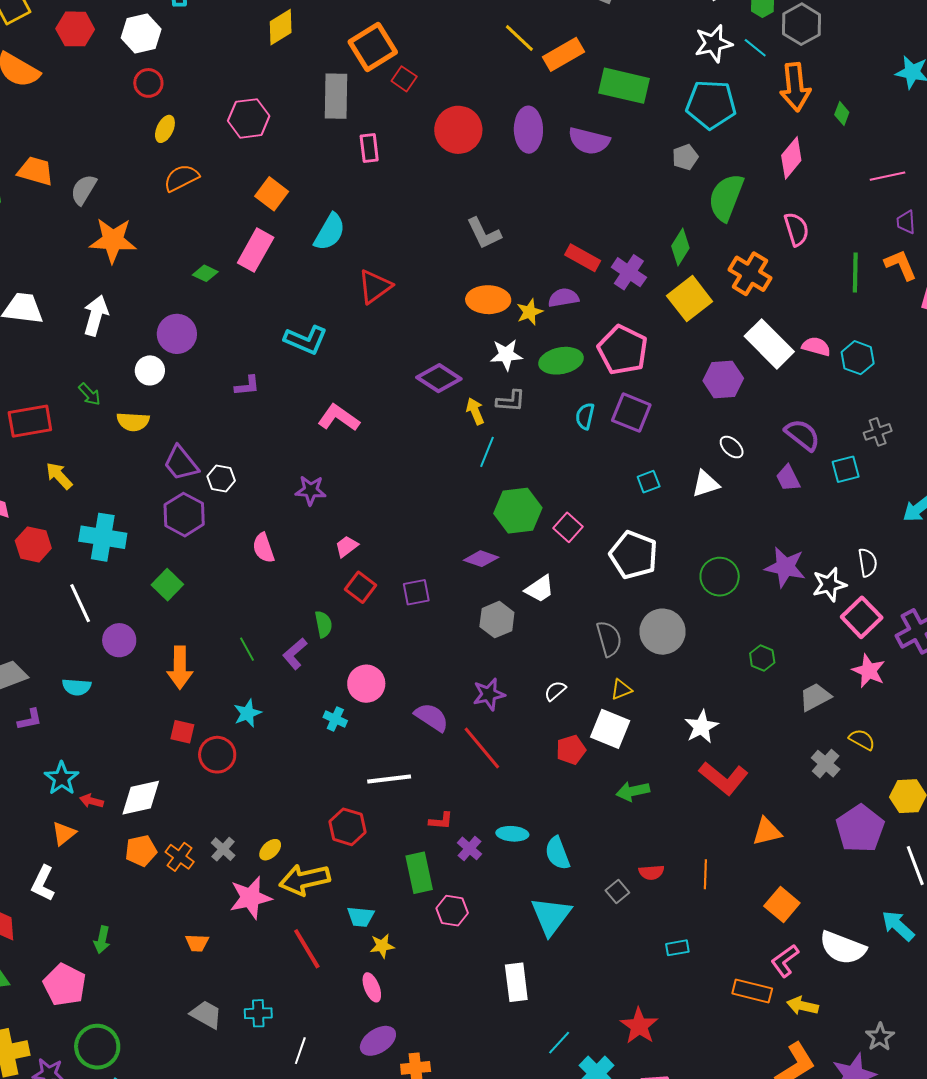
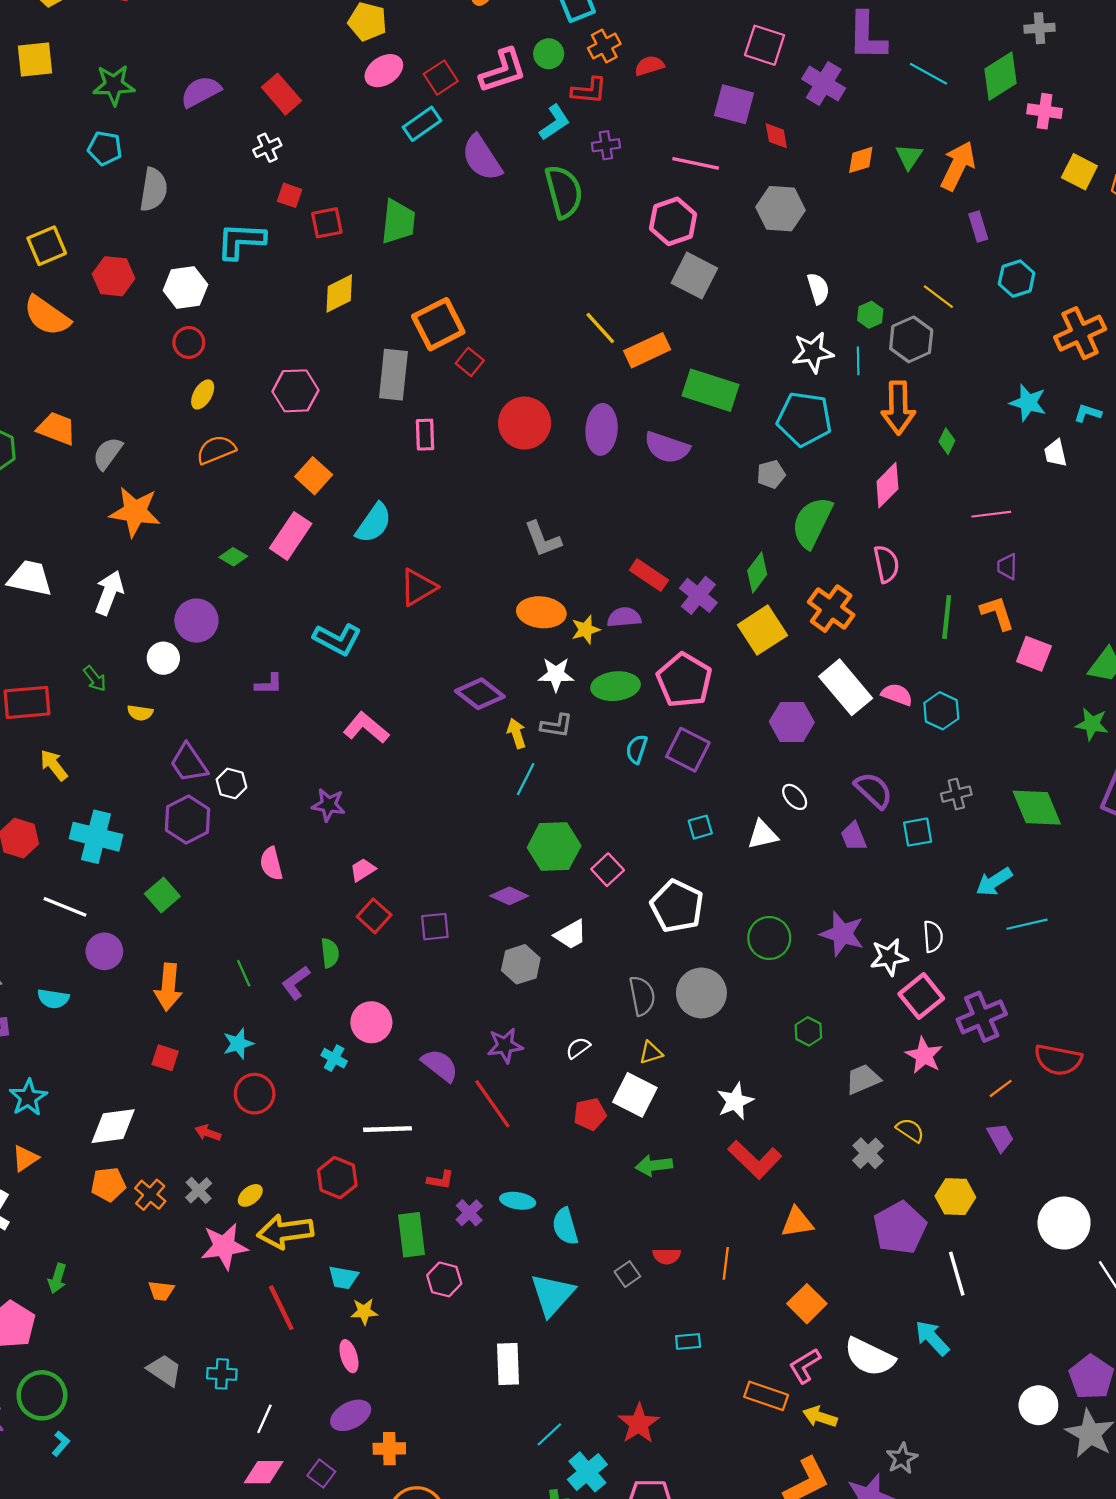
cyan line: (755, 48) -> (858, 361), turned 45
yellow semicircle: (133, 422) -> (140, 713), size x0.7
white line: (80, 603) -> (65, 907), turned -48
red circle: (217, 755) -> (255, 1094), moved
red arrow: (92, 801) -> (208, 1133), moved

